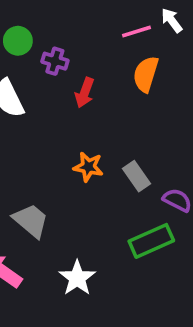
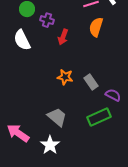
gray trapezoid: (31, 221) -> (57, 117), moved
white star: (77, 278) -> (50, 145), moved

